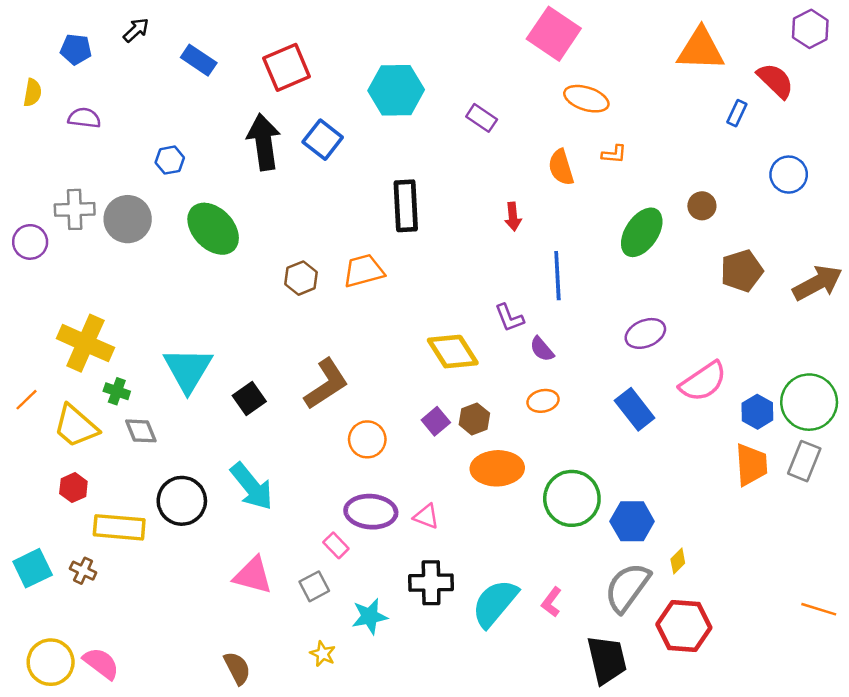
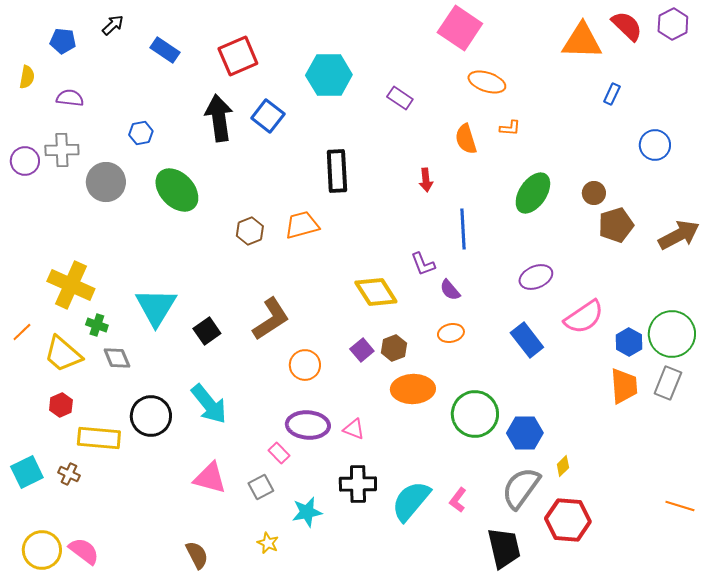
red semicircle: (775, 81) -> (627, 26), moved
brown circle: (702, 206) -> (594, 193), moved
gray cross: (75, 209) -> (62, 150), moved
purple circle: (30, 242) -> (25, 161), moved

